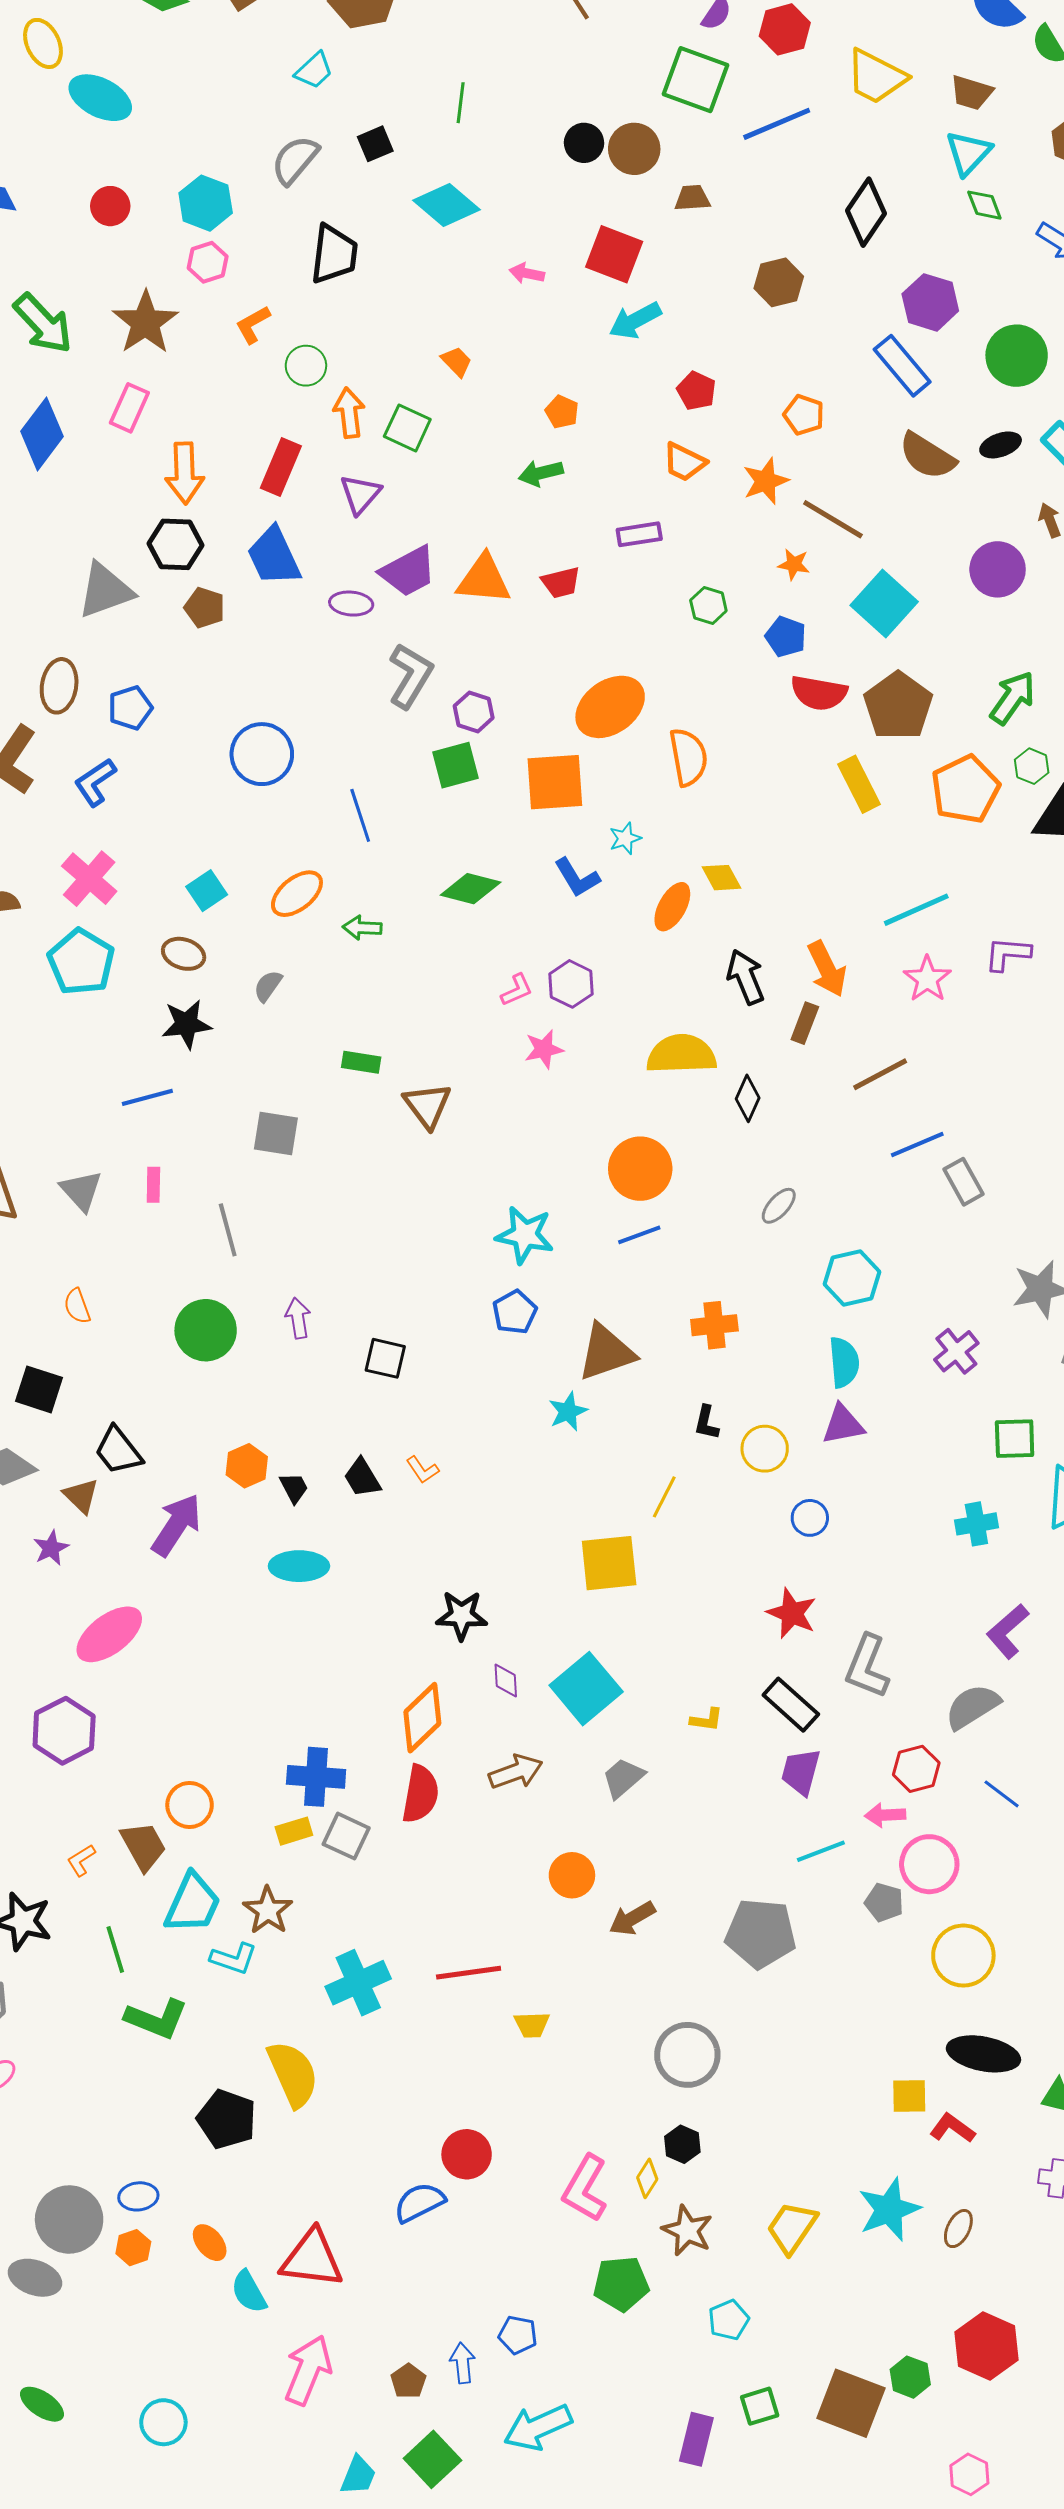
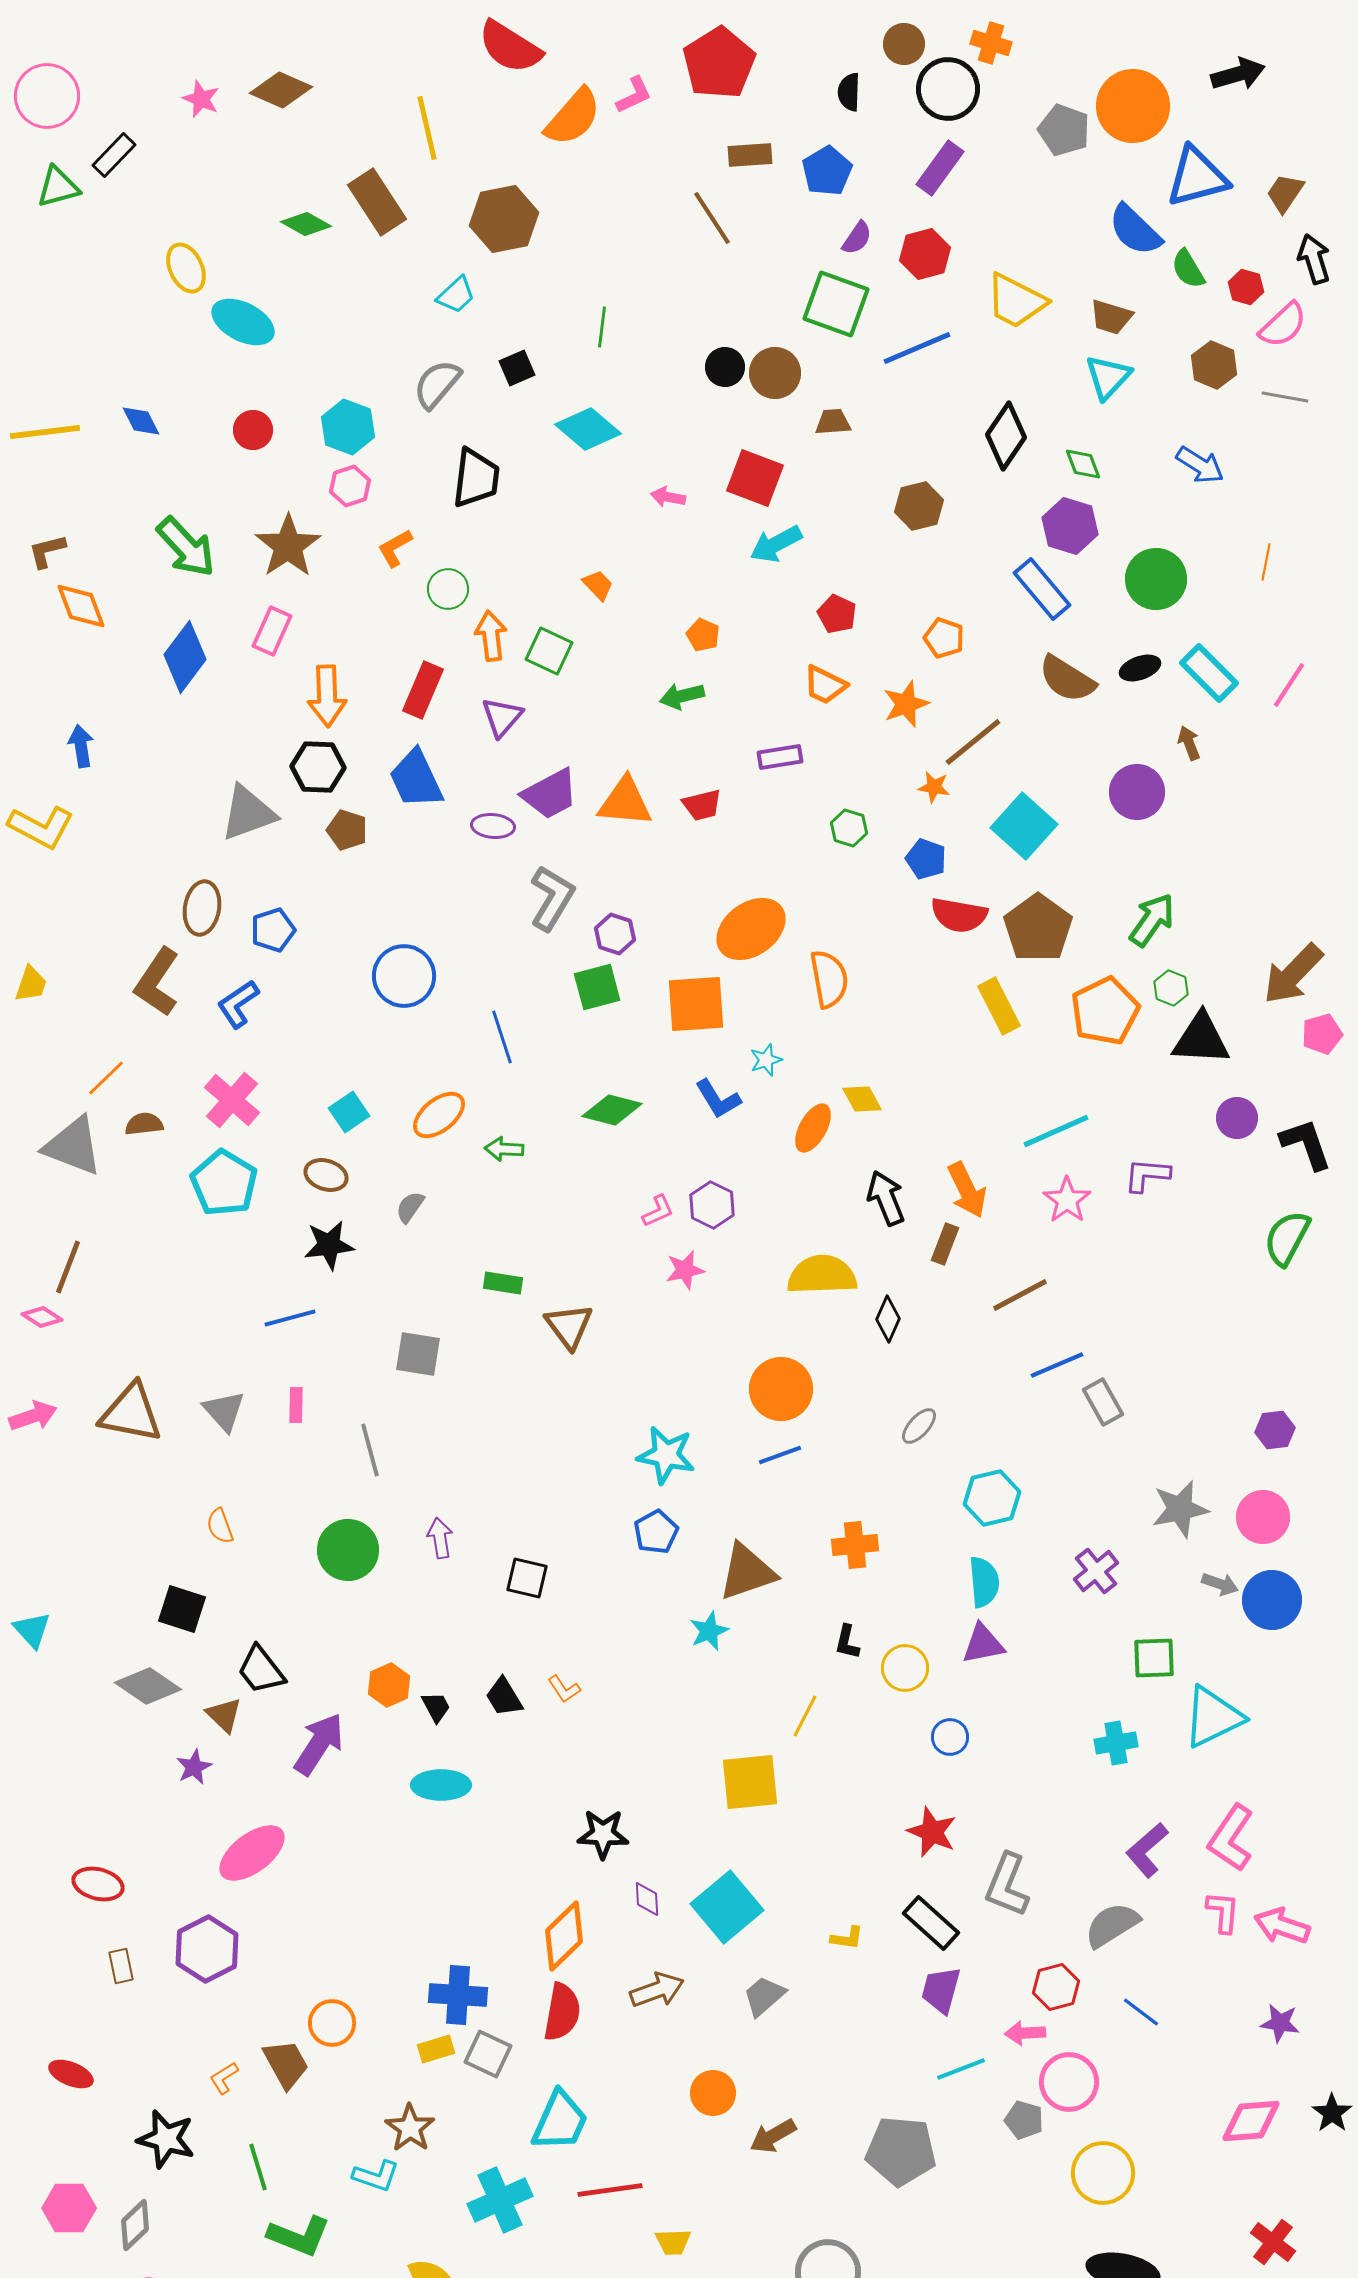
green diamond: (984, 205) -> (1083, 464), moved
brown line: (833, 519) -> (973, 742), turned -70
cyan trapezoid: (193, 1903) -> (560, 2121), moved

